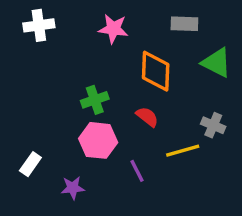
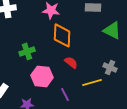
orange diamond: (156, 71) -> (62, 35), moved
green cross: (95, 100) -> (27, 51), moved

